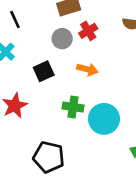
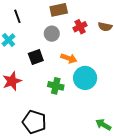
red cross: (88, 31) -> (80, 27), moved
cyan circle: (104, 119) -> (85, 78), moved

